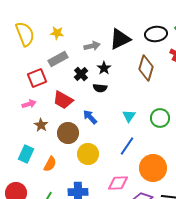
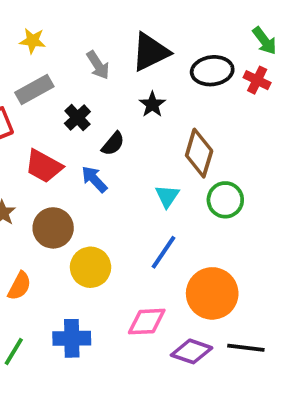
black ellipse: (156, 34) -> (212, 71), moved
gray arrow: (92, 46) -> (98, 65), turned 70
black star: (104, 68) -> (152, 104), moved
brown diamond: (146, 68) -> (199, 153), moved
black semicircle: (100, 88) -> (113, 144), turned -56
blue arrow: (90, 117) -> (94, 179), moved

